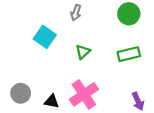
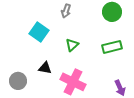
pink cross: (84, 94) -> (73, 82), turned -30
black triangle: (52, 101) -> (45, 68), moved

